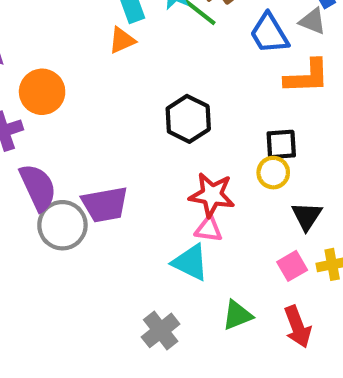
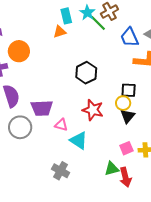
black triangle: (307, 216) -> (128, 116), moved
gray circle: (62, 225) -> (20, 127), moved
pink triangle: (209, 229) -> (61, 125), moved
green triangle: (237, 315) -> (112, 169), moved
gray cross: (161, 330) -> (61, 171), turned -30

